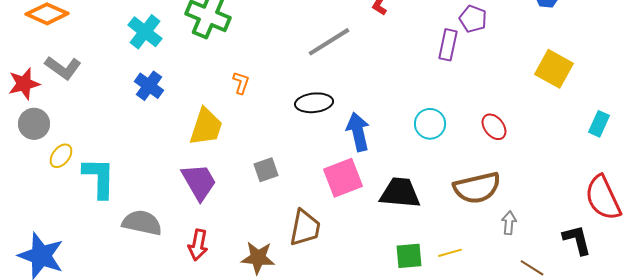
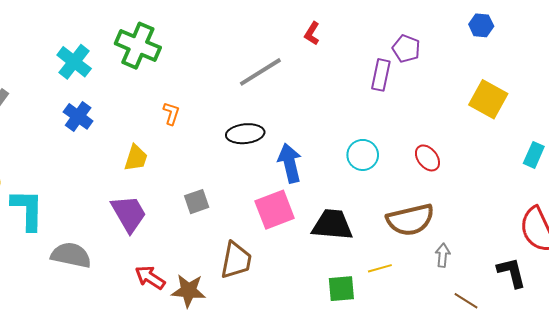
yellow trapezoid: (206, 127) -> (136, 158), size x0.7
red arrow: (198, 245) -> (150, 277), moved, turned 112
yellow line: (450, 253) -> (380, 268), moved

